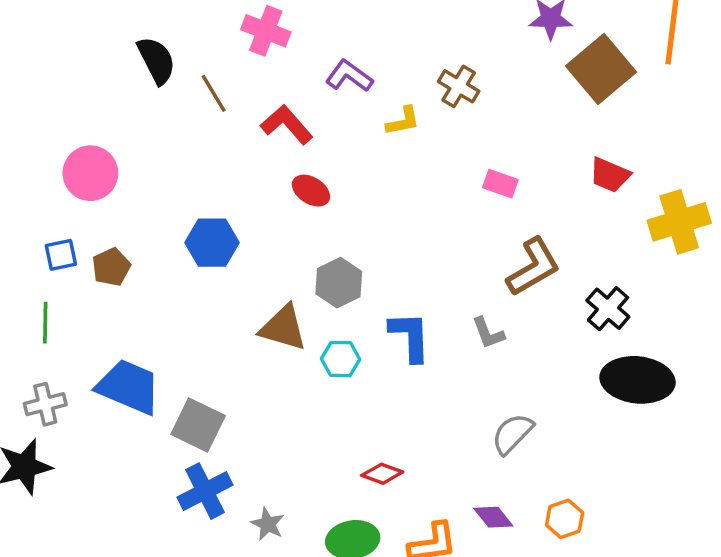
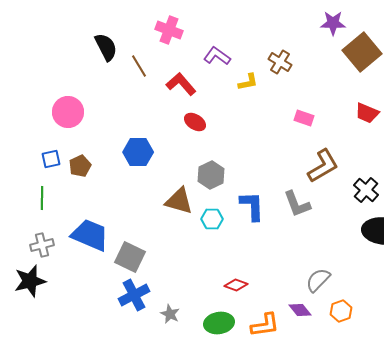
gray L-shape: (488, 333) -> (297, 204), size x1.4
gray semicircle: (512, 434) -> (318, 280), moved

